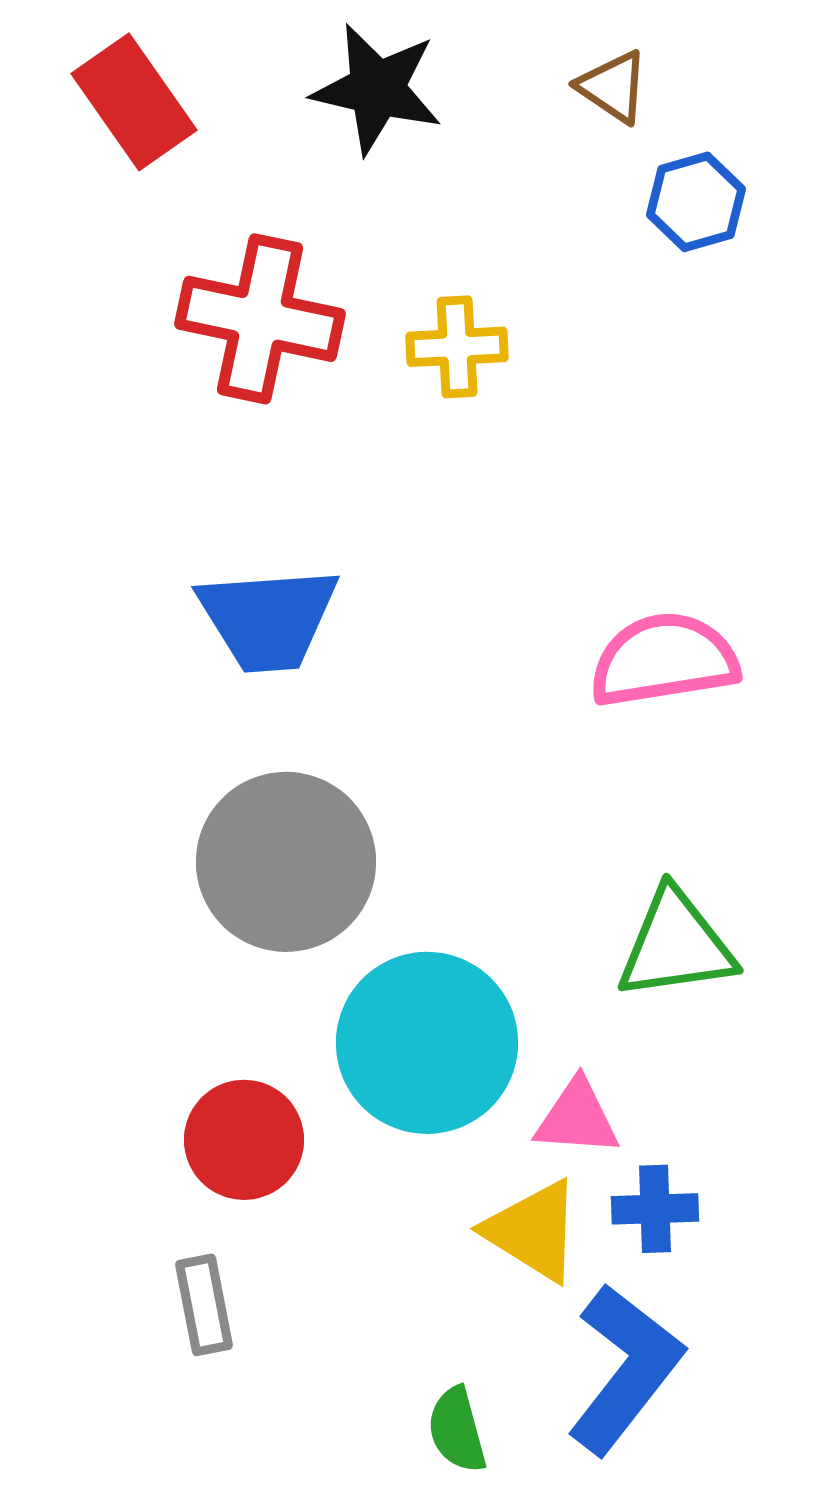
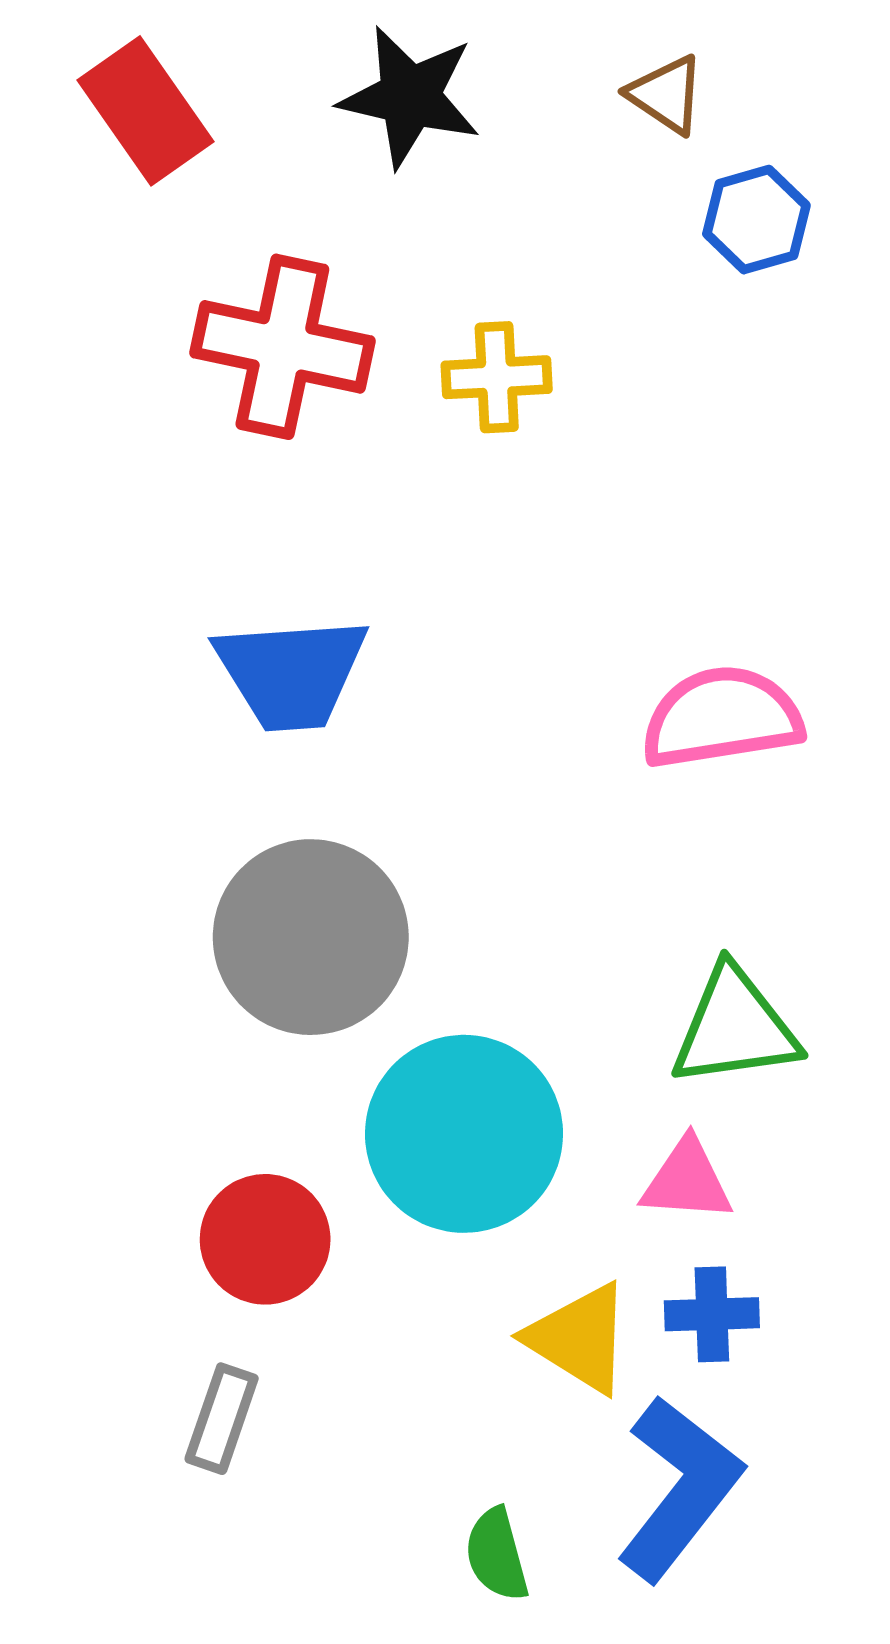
pink triangle: (577, 1118) -> (687, 1181), moved
gray rectangle: (204, 1305) -> (222, 1419), turned 30

